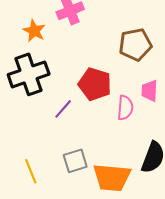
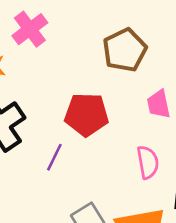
pink semicircle: (125, 108) -> (148, 162), moved

